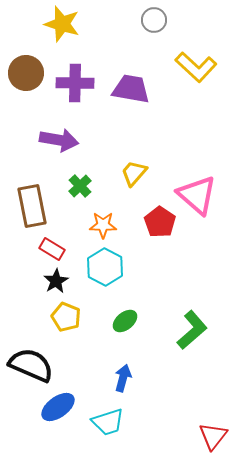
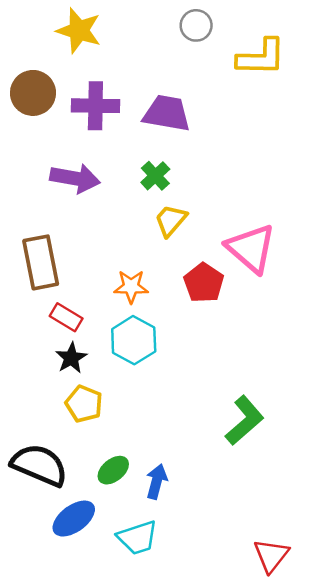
yellow L-shape: (196, 67) -> (261, 57), moved, turned -42
green cross: (80, 186) -> (155, 176), moved
green ellipse: (125, 321) -> (113, 470), moved

